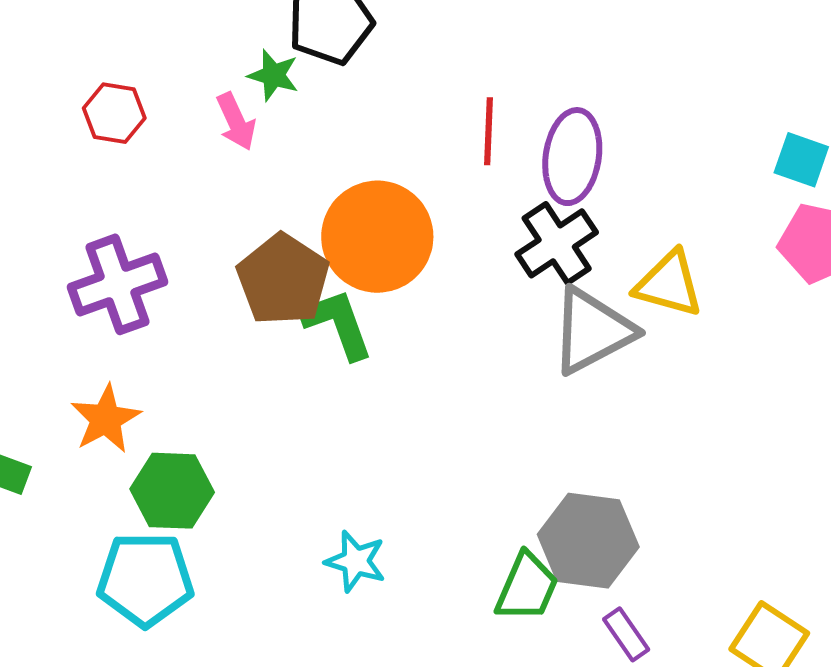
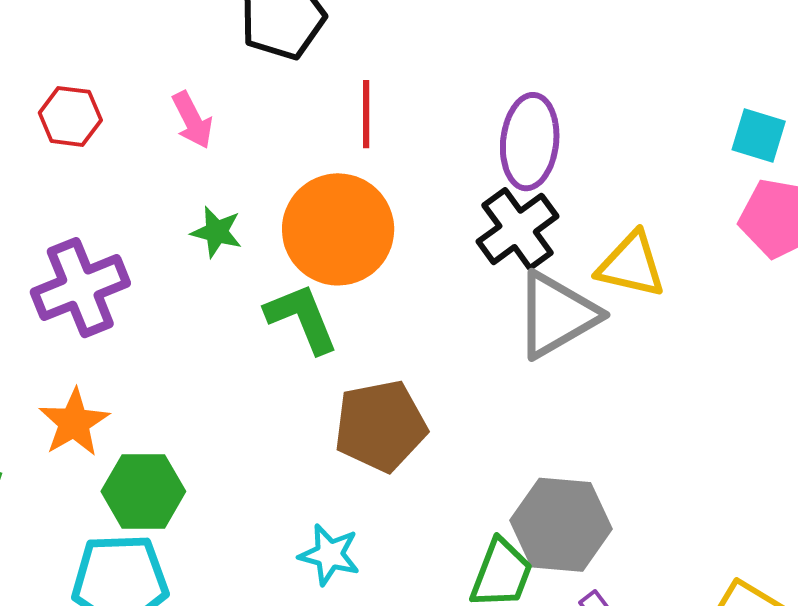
green star: (273, 75) -> (217, 232), moved
red line: (489, 131) -> (366, 114), moved
brown pentagon: (283, 280) -> (380, 426), moved, turned 30

